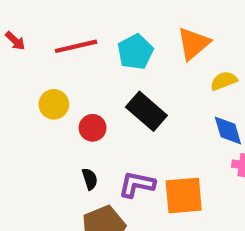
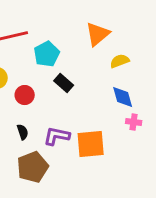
cyan pentagon: (135, 52) -> (47, 54), moved
black rectangle: (146, 111) -> (64, 83), size x0.7

